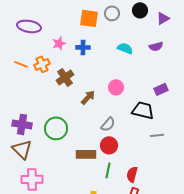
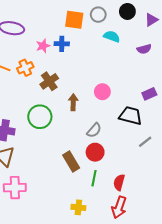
blue cross: (83, 47) -> (62, 44), moved
cyan semicircle: (125, 48) -> (112, 36), moved
brown arrow: (88, 97) -> (73, 102), turned -42
green circle: (56, 128) -> (40, 117), moved
gray line: (157, 135) -> (145, 142), turned -32
brown rectangle: (86, 154) -> (71, 162), turned 60

